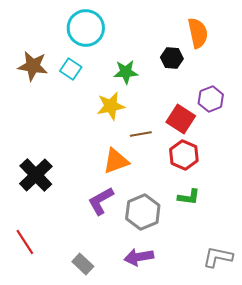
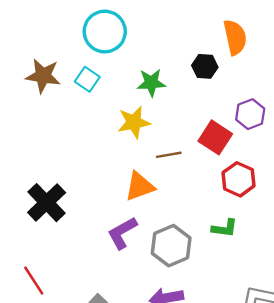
red hexagon: (184, 155) -> (239, 179), moved

